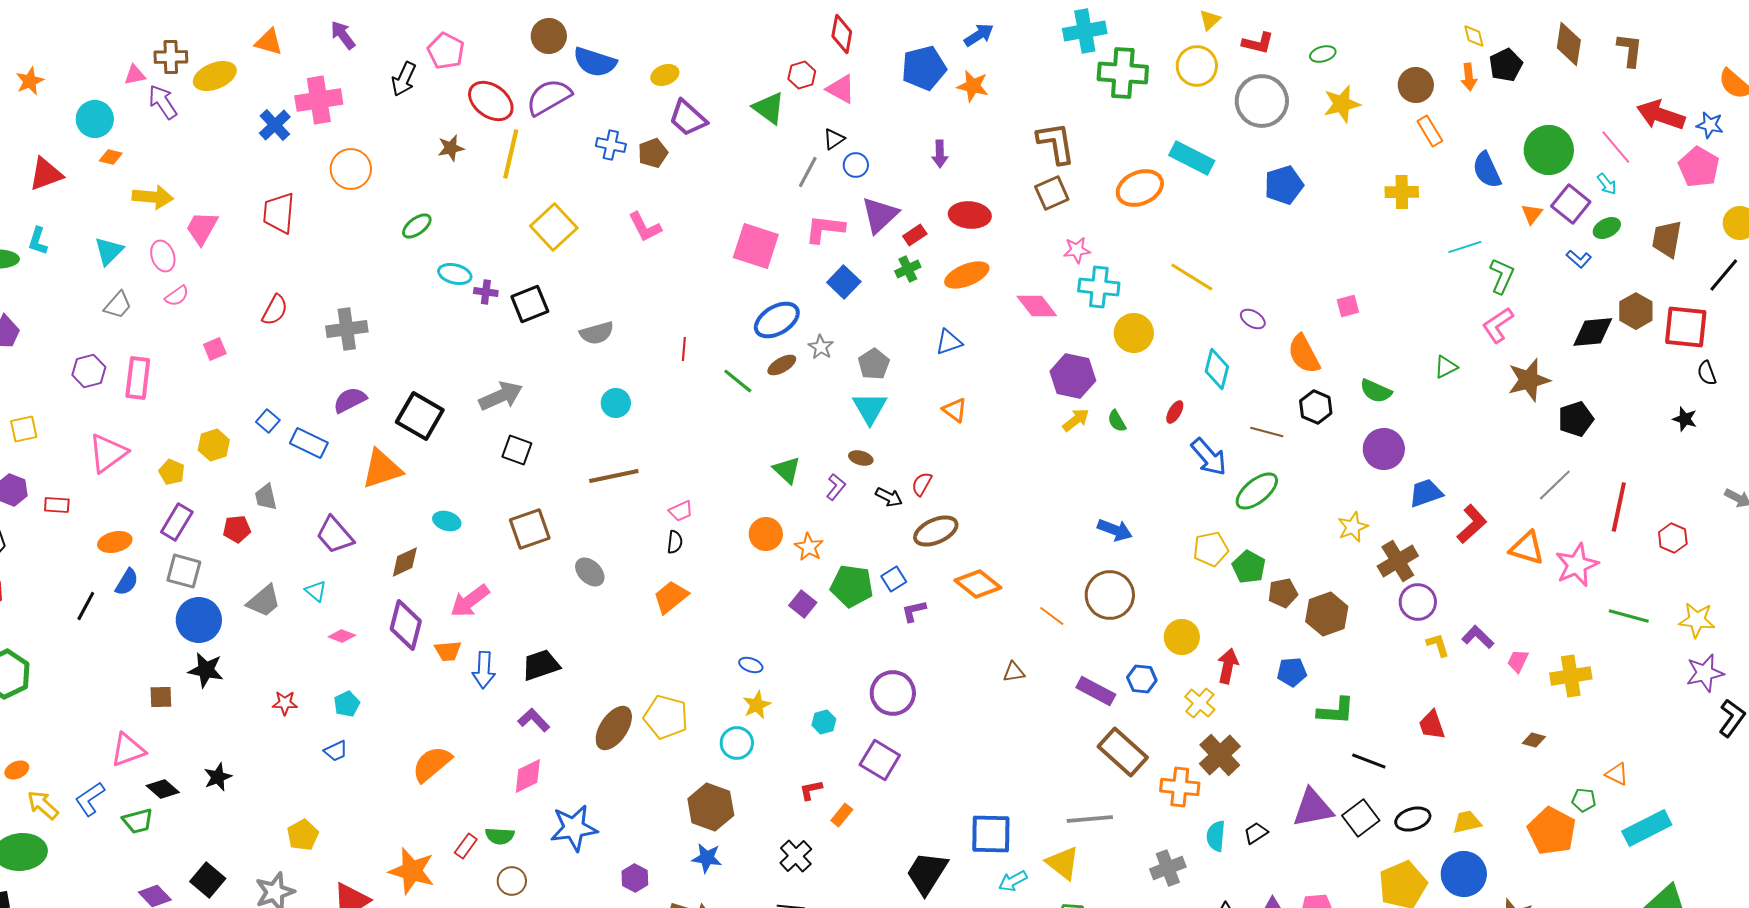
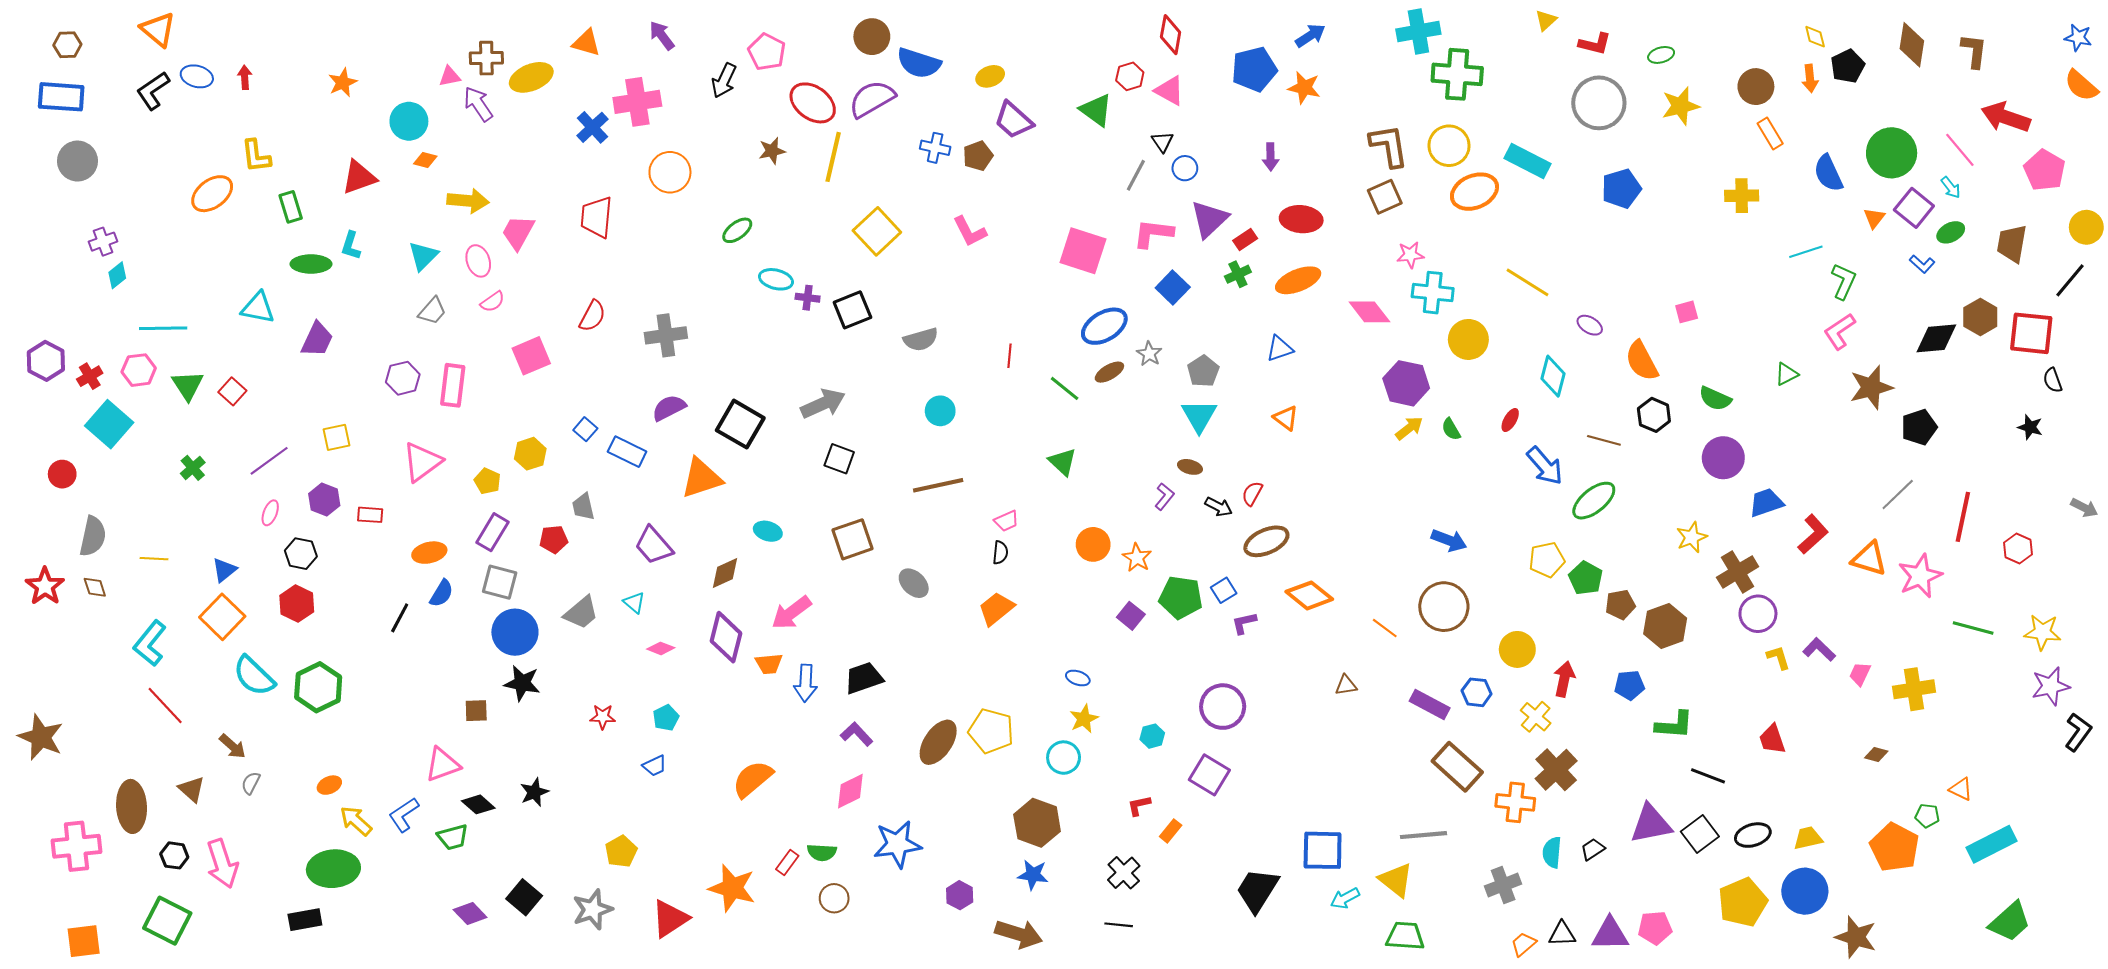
yellow circle: (1197, 66) -> (1449, 146), moved
blue star: (1710, 125) -> (2078, 38), moved
black triangle: (834, 139) -> (1162, 142), turned -30
pink square: (215, 349) -> (531, 356), size x1.6
green triangle: (787, 470) -> (1063, 462), moved

